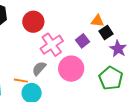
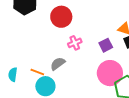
pink cross: (52, 45) -> (75, 43), size x0.6
pink circle: (71, 69) -> (110, 73), moved

